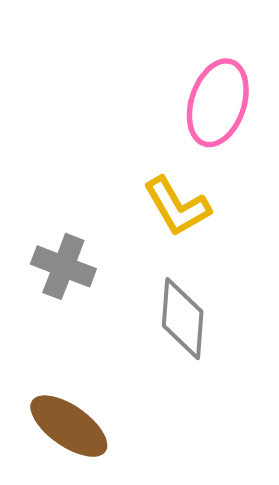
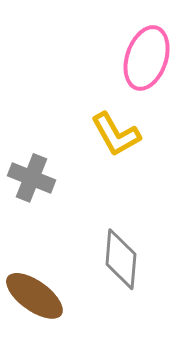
gray diamond: (183, 319) -> (121, 259), moved

